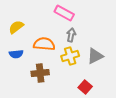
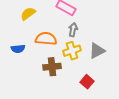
yellow semicircle: (16, 27) -> (28, 14), moved
brown cross: (40, 73) -> (52, 67), moved

